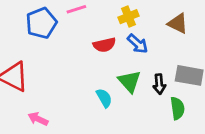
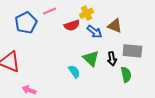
brown triangle: (178, 23) -> (115, 26), moved
red semicircle: (104, 45) -> (72, 25), moved

